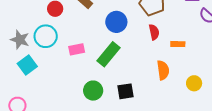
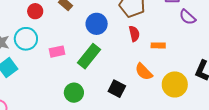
orange semicircle: (163, 70) -> (144, 72), turned 144
yellow circle: (194, 83) -> (175, 84), size x1.6
black square: (125, 91) -> (117, 89), moved, turned 36

